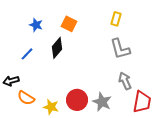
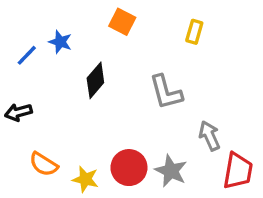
orange square: (69, 24) -> (122, 22), moved
gray L-shape: (120, 49) -> (166, 92), moved
blue line: (27, 54) -> (27, 55), moved
black arrow: (11, 81) -> (18, 112), moved

